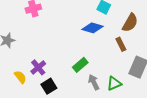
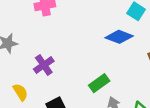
purple cross: (38, 67) -> (44, 65), moved

